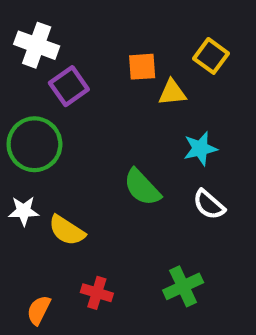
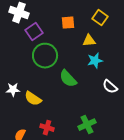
yellow triangle: (172, 93) -> (89, 41), moved
green circle: (34, 144) -> (45, 56), moved
white semicircle: (209, 205) -> (110, 87), moved

